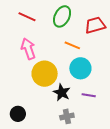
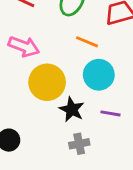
pink arrow: (28, 49) -> (24, 47), turned 130

